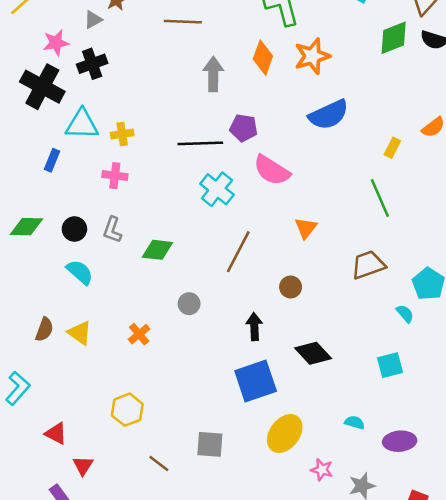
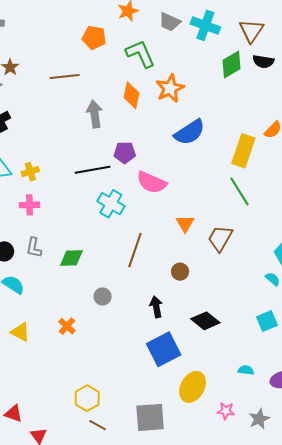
yellow rectangle: (392, 148) -> (243, 151), size x2.0
brown trapezoid: (368, 265) -> (220, 238), moved, turned -32
yellow hexagon: (127, 410) -> (87, 398), moved
gray square: (210, 444) -> (150, 417), moved, size x1.4

